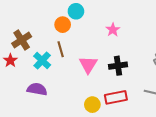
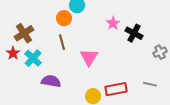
cyan cross: (42, 60) -> (33, 58), moved
black cross: (118, 66) -> (134, 33), moved, turned 36
purple semicircle: (37, 89) -> (51, 81), moved

